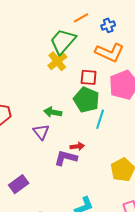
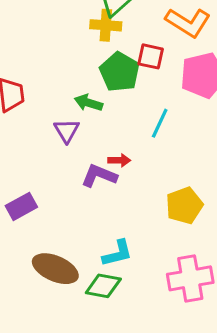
yellow cross: (57, 61) -> (106, 25), turned 36
green pentagon: (86, 100) -> (120, 72), moved

